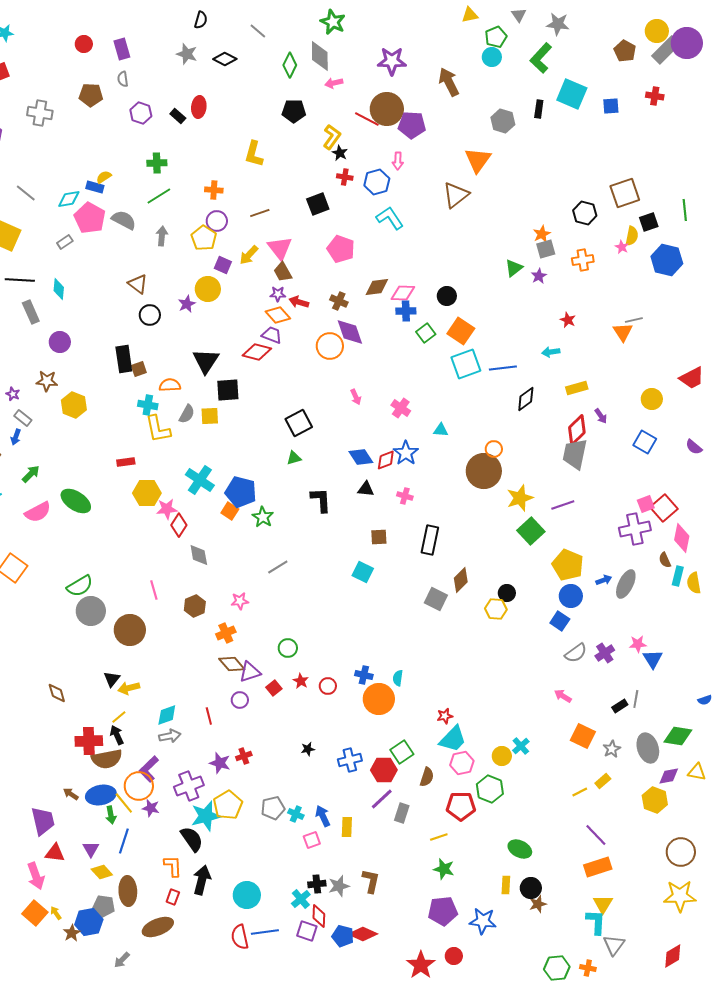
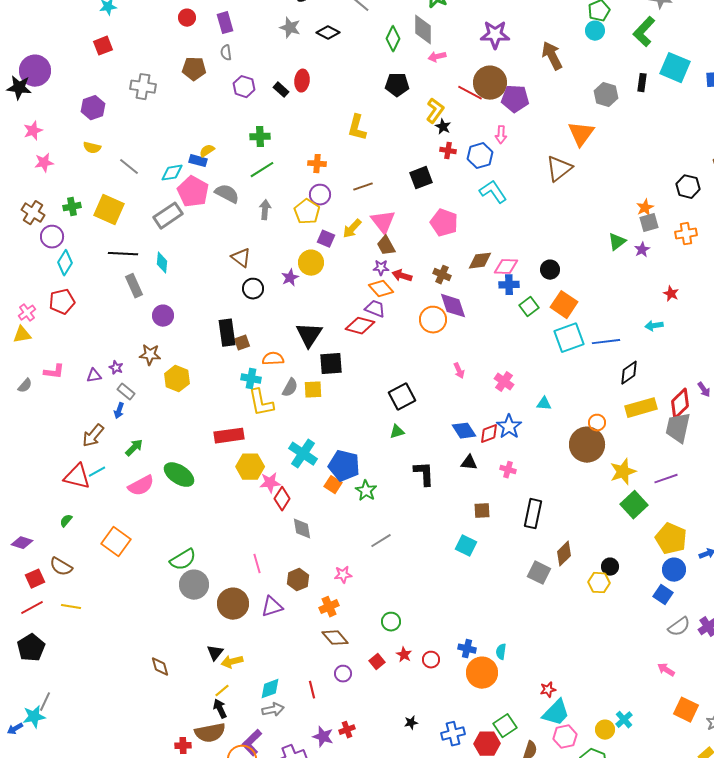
gray rectangle: (65, 242) -> (168, 216), size x1.8
yellow rectangle: (577, 388) -> (641, 408), moved, size x1.4
red rectangle: (126, 462) -> (229, 436), size x1.6
purple triangle: (250, 672) -> (272, 607), moved
red cross: (89, 741) -> (183, 746), moved, size x0.6

